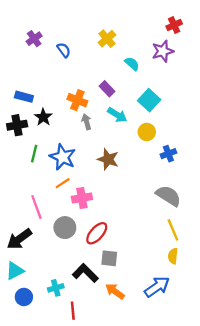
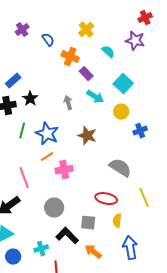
purple star: (163, 51) -> (135, 41), turned 30
blue rectangle: (24, 97) -> (13, 81), turned -56
orange cross: (77, 100) -> (70, 57), moved
gray semicircle: (168, 196) -> (120, 168), moved
gray circle: (65, 228) -> (54, 208), moved
red ellipse: (97, 233) -> (106, 199), moved, turned 60
yellow semicircle: (173, 256) -> (117, 221), moved
blue arrow: (157, 287) -> (130, 248), turned -65

